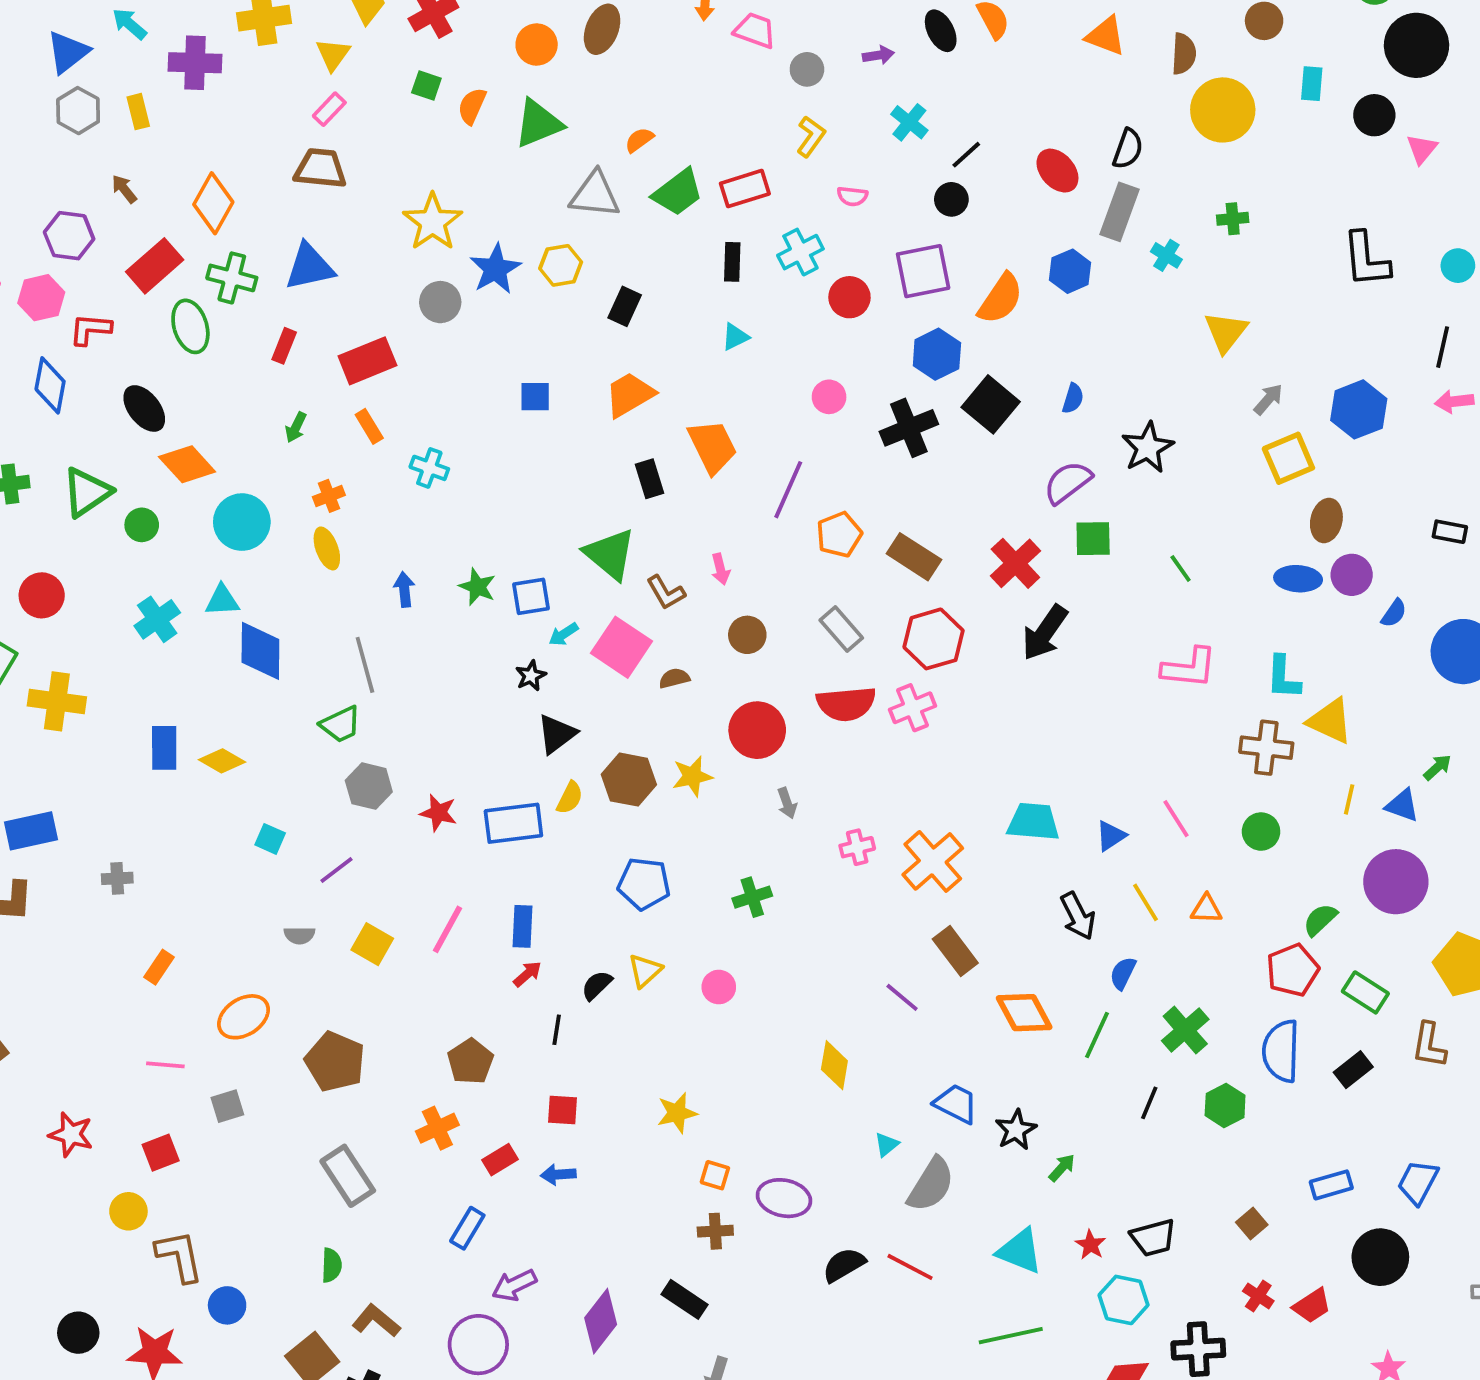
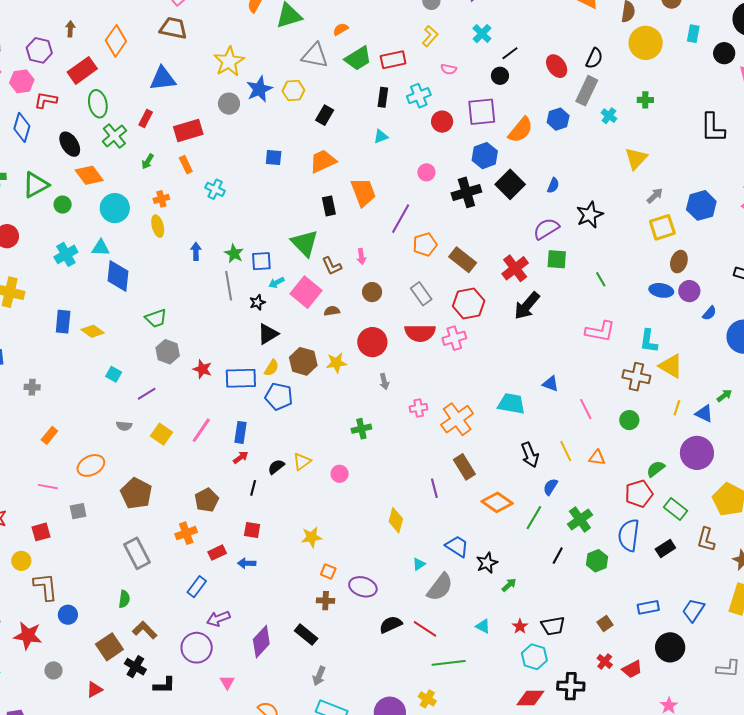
brown arrow: (124, 189) -> (70, 29), turned 35
green cross: (232, 278) -> (114, 136), moved, turned 30
gray line: (365, 665) -> (229, 286), moved
blue triangle: (1111, 836) -> (551, 384), moved, turned 48
blue pentagon: (644, 884) -> (279, 397), moved
purple line: (902, 997) -> (434, 488), turned 30
orange diamond: (1024, 1013) -> (497, 502), turned -32
cyan triangle: (1020, 1251) -> (483, 626), size x0.6
green line: (1011, 1336) -> (449, 663), moved

